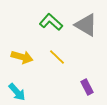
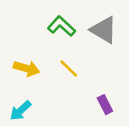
cyan arrow: (17, 92) -> (20, 111), turned 90

